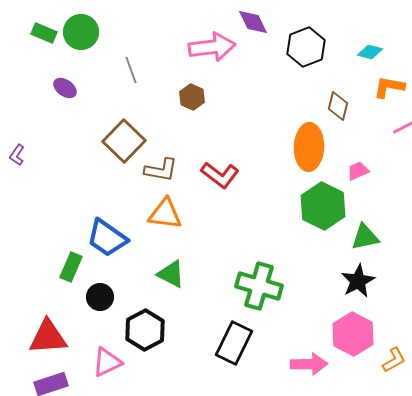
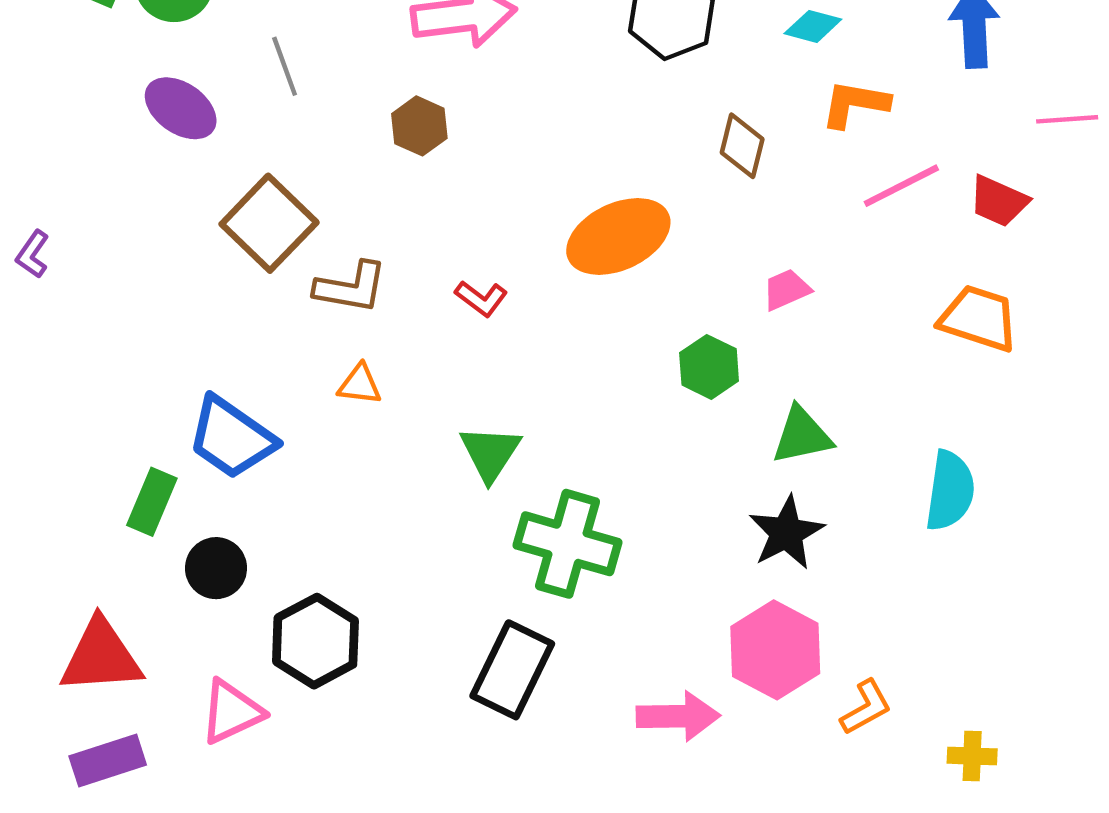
purple ellipse: (65, 88) -> (181, 108), moved, size x1.4
orange ellipse: (309, 147) -> (618, 236), moved, turned 63
red L-shape: (220, 175) -> (481, 298), size x0.6
green hexagon: (323, 206) -> (709, 367), size x0.6
orange triangle: (165, 214) -> (360, 385), size x0.6
green triangle: (171, 274) -> (490, 453), moved, turned 36

